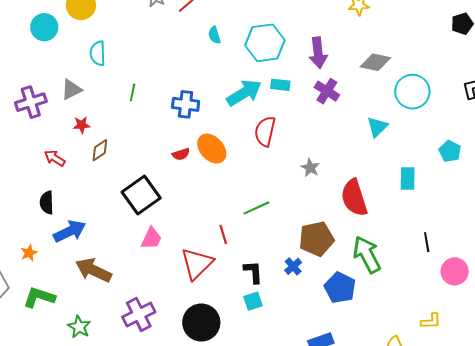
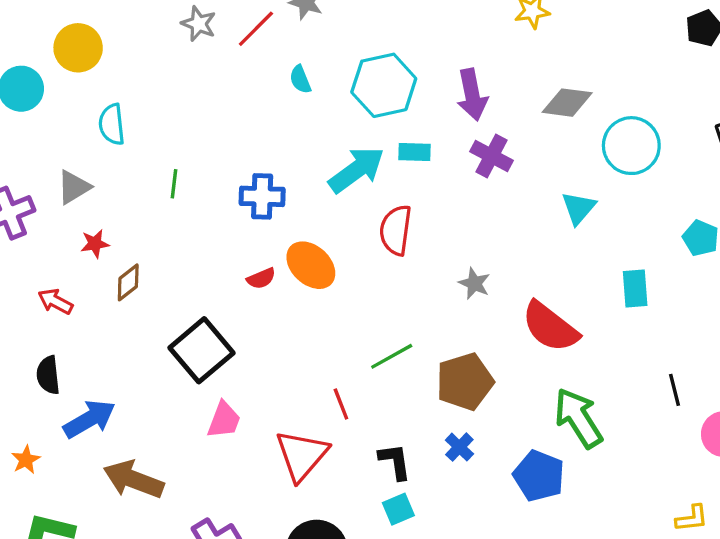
red semicircle: (354, 198) -> (550, 327), turned -30
brown pentagon: (316, 239) -> (465, 382), moved

